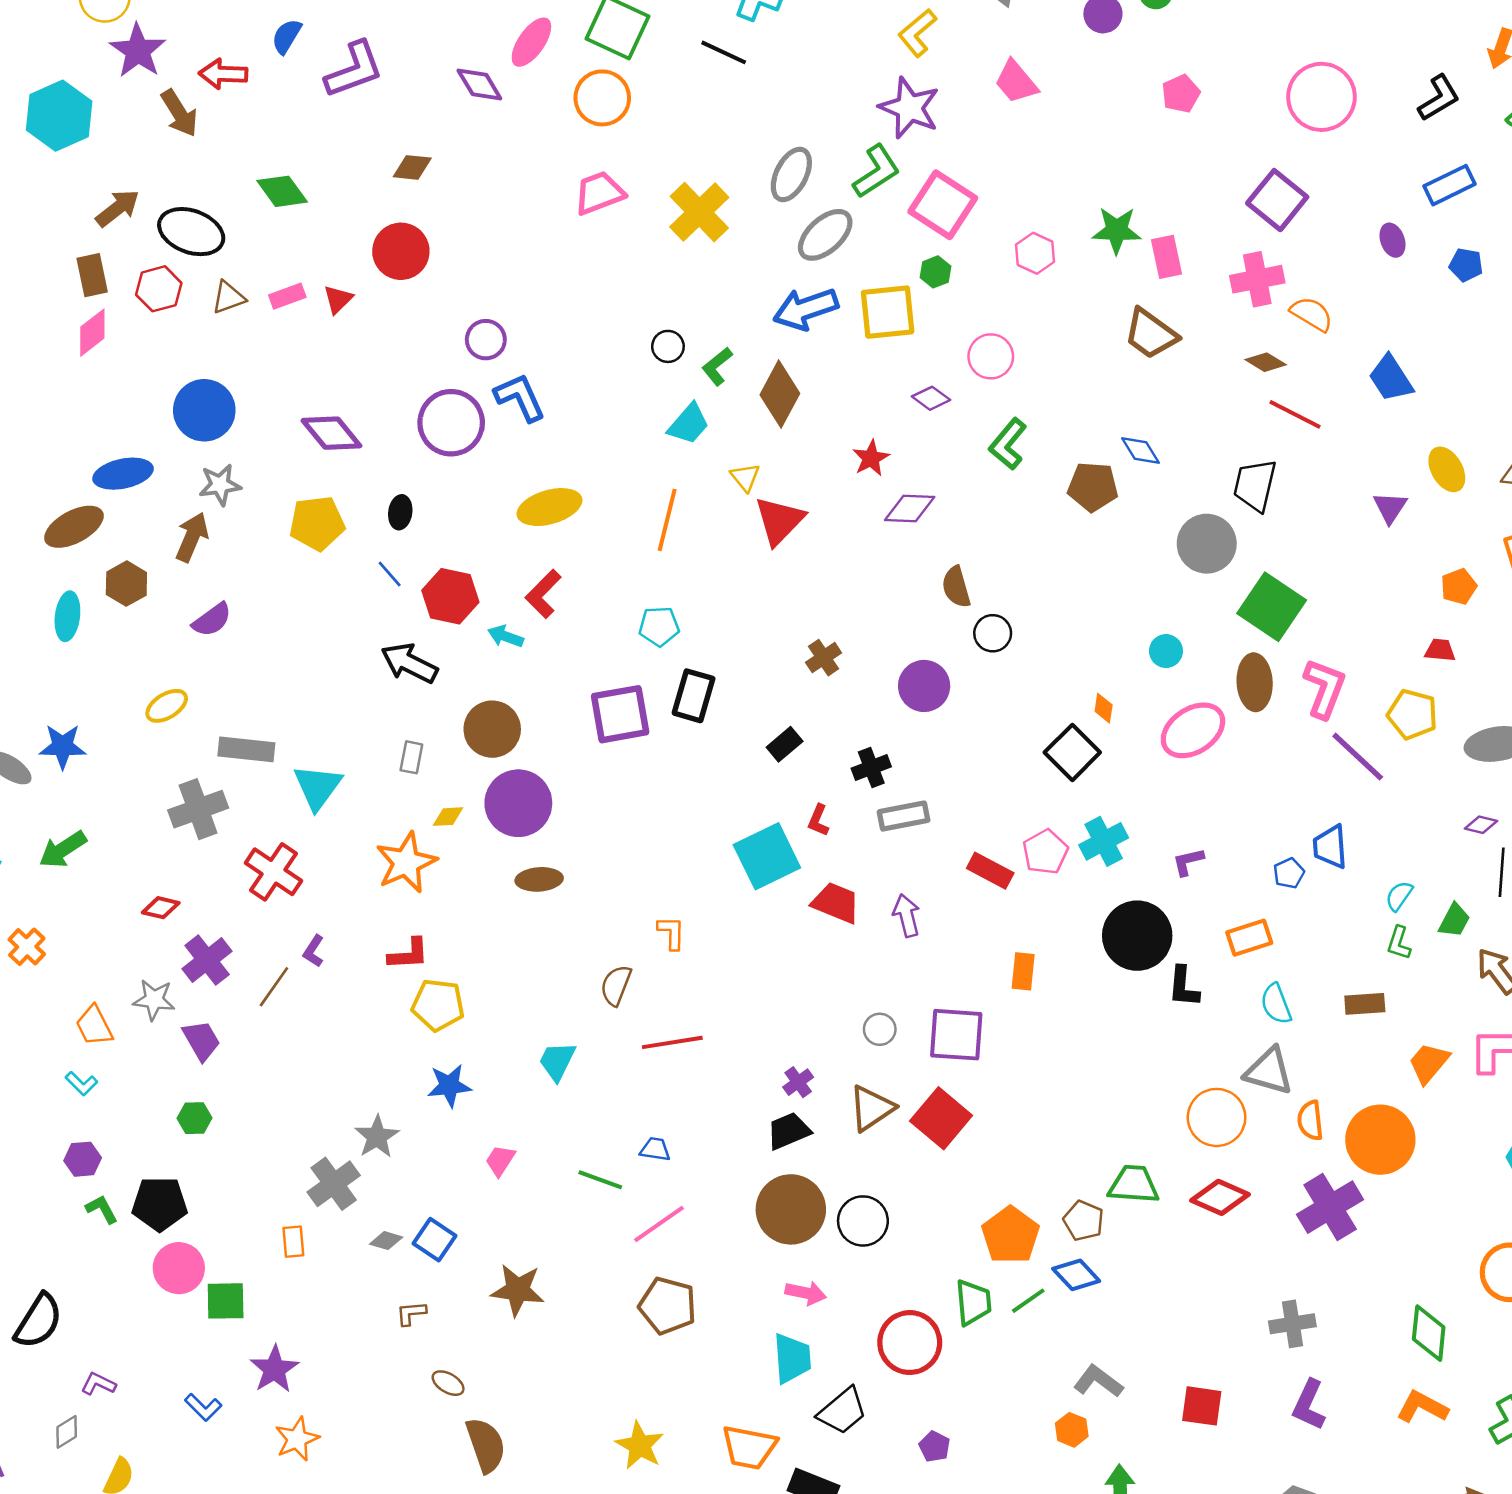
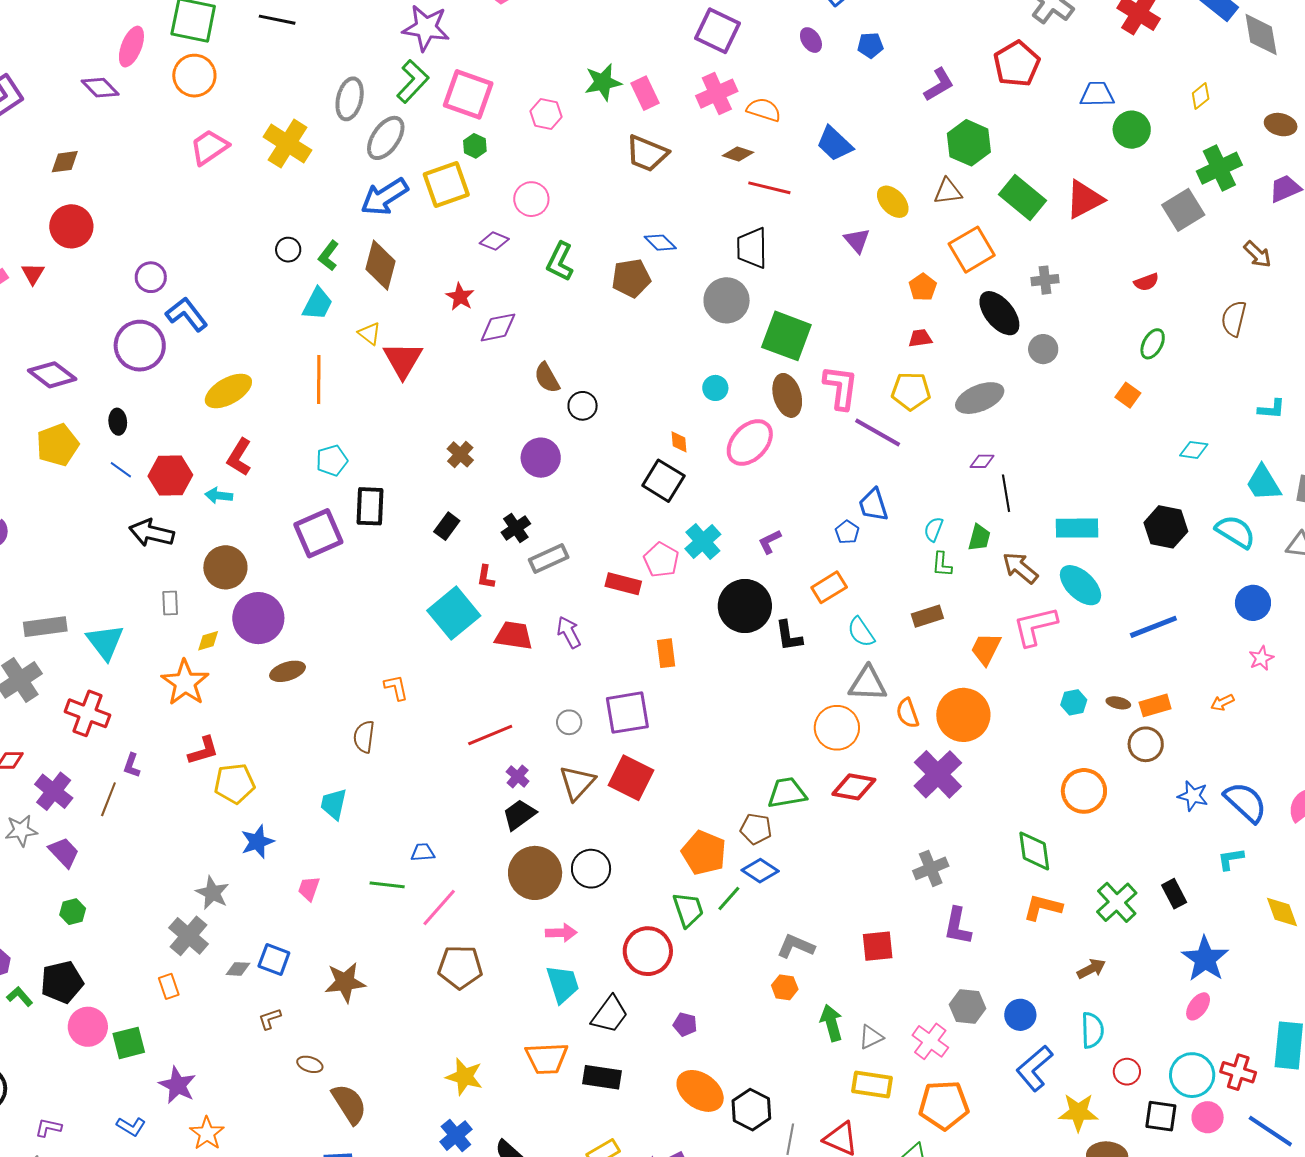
red line: (672, 1042) -> (490, 735), moved

